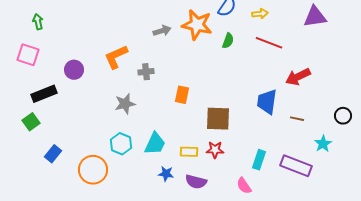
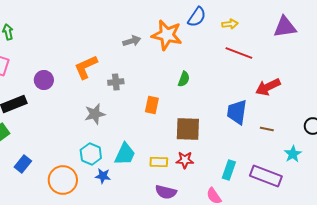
green semicircle: (228, 41) -> (184, 79), moved
blue star: (166, 174) -> (103, 176), moved

